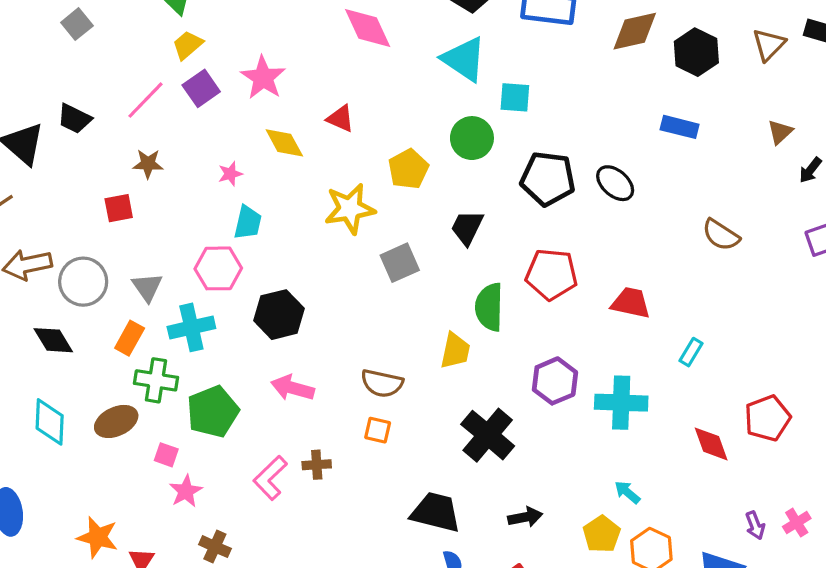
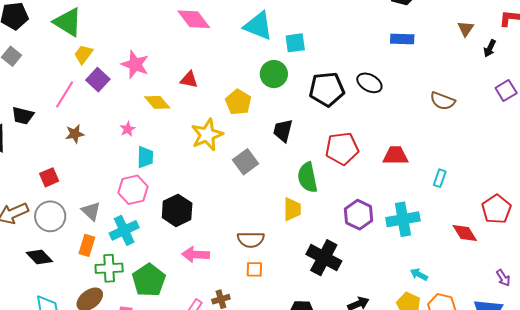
red square: (119, 208) -> (49, 177), moved

